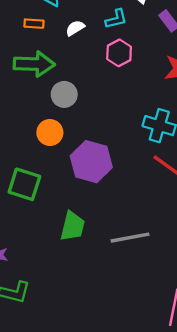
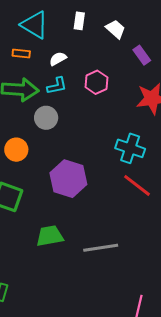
cyan L-shape: (116, 19) -> (57, 86), moved
orange circle: (50, 132) -> (16, 150), moved
green trapezoid: (73, 226) -> (50, 236), turned -116

